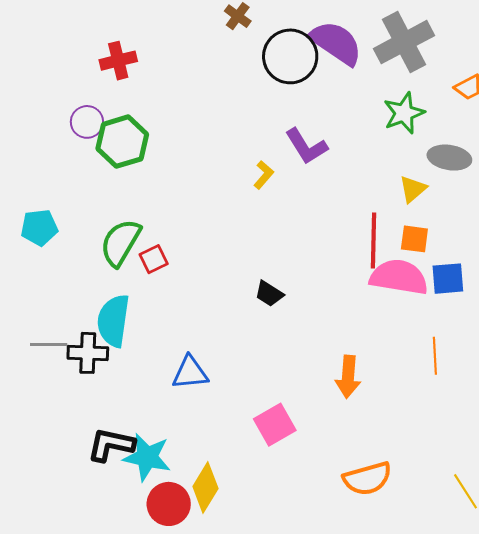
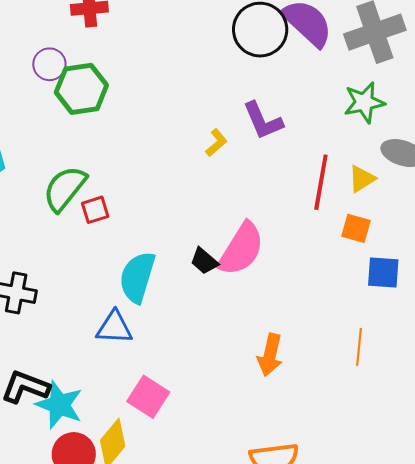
red line: (373, 240) -> (321, 182), moved
pink semicircle: (399, 277) -> (241, 249), moved, turned 104
cyan semicircle: (113, 321) -> (137, 277), moved
pink square: (275, 425) -> (148, 397), moved, turned -36

